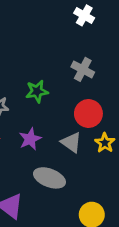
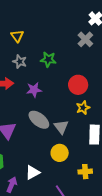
gray cross: (83, 69) -> (85, 39), moved
gray triangle: (71, 142) -> (61, 127), moved

